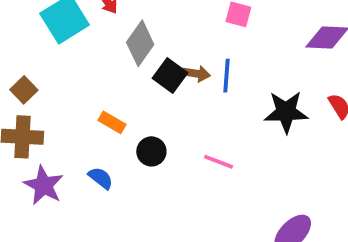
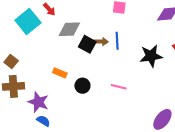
gray diamond: (140, 43) -> (69, 29), turned 60
blue semicircle: (101, 178) -> (43, 121), moved
purple star: (44, 185) -> (38, 102), moved

